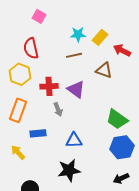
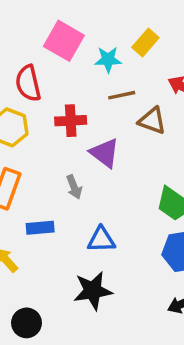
pink square: (39, 16) -> (64, 41), moved, size x1.6
yellow rectangle: (100, 37) -> (145, 42), moved
brown line: (74, 55) -> (122, 95), moved
red cross: (49, 86) -> (71, 121), moved

